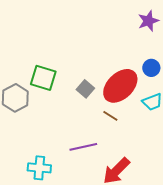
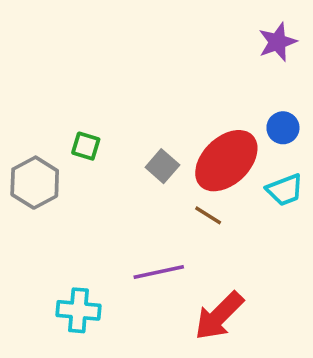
green square: (43, 78) -> (86, 146), size x0.6

